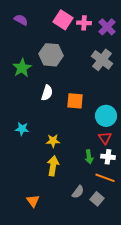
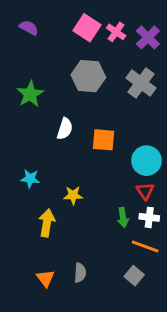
pink cross: (84, 23) -> (116, 32), turned 32
gray hexagon: (51, 55) -> (88, 76), moved
yellow arrow: (53, 166) -> (47, 223), moved
gray semicircle: (78, 192) -> (80, 273), moved, turned -32

